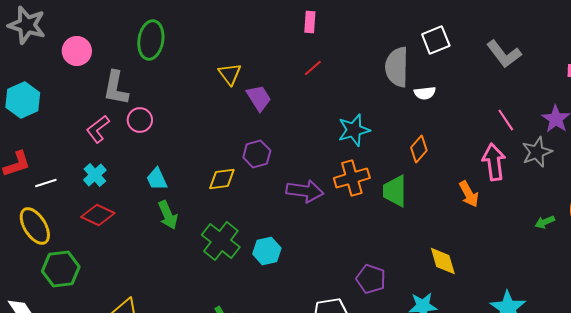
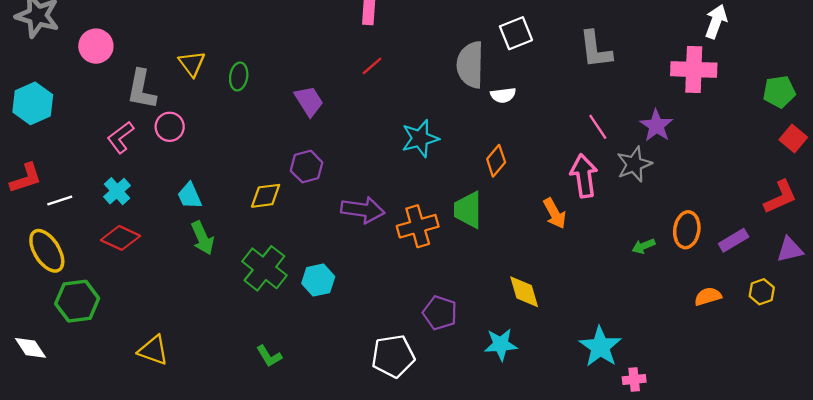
green ellipse: (151, 40) -> (239, 76), moved, size x0.6
gray L-shape: (504, 54) -> (596, 50), turned 30
yellow triangle: (230, 74) -> (192, 64), moved
orange cross: (352, 178) -> (418, 226), moved

